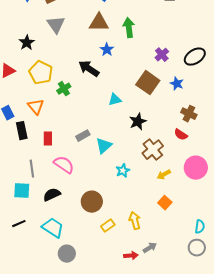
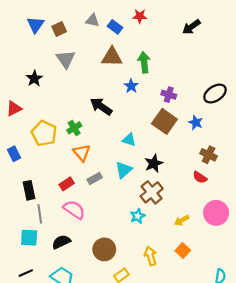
blue star: (107, 50) -> (131, 86), moved
purple cross: (162, 55) -> (169, 95), moved, turned -32
yellow pentagon: (41, 73) -> (44, 133), moved
cyan triangle: (115, 100) -> (129, 140), turned 32
orange triangle: (36, 107) -> (82, 153), moved
black rectangle: (22, 131) -> (29, 190), moved
red rectangle: (48, 139) -> (67, 184), moved, turned 56
cyan triangle: (104, 146) -> (124, 170), moved
brown cross: (153, 150) -> (152, 192), moved
yellow arrow: (135, 221) -> (150, 256), moved

